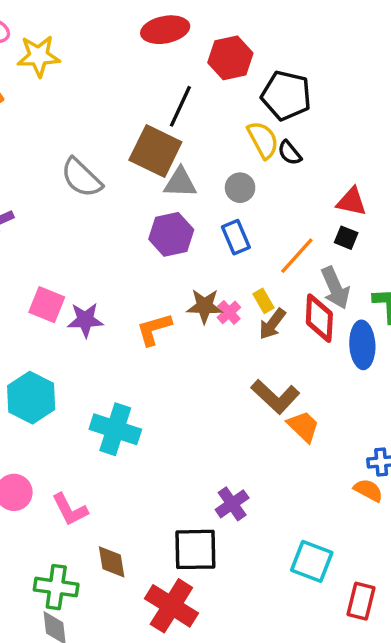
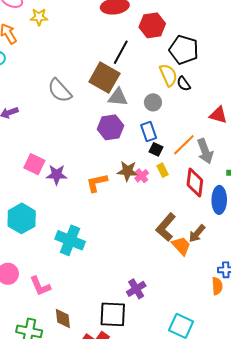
yellow star: (39, 56) -> (39, 17), size x0.7
black square: (346, 238) -> (156, 149), moved
gray arrow: (335, 288) -> (205, 151), moved
brown arrow: (272, 324) -> (197, 233), moved
brown L-shape: (275, 397) -> (166, 227), turned 84
orange semicircle: (368, 490) -> (217, 286), turned 54

